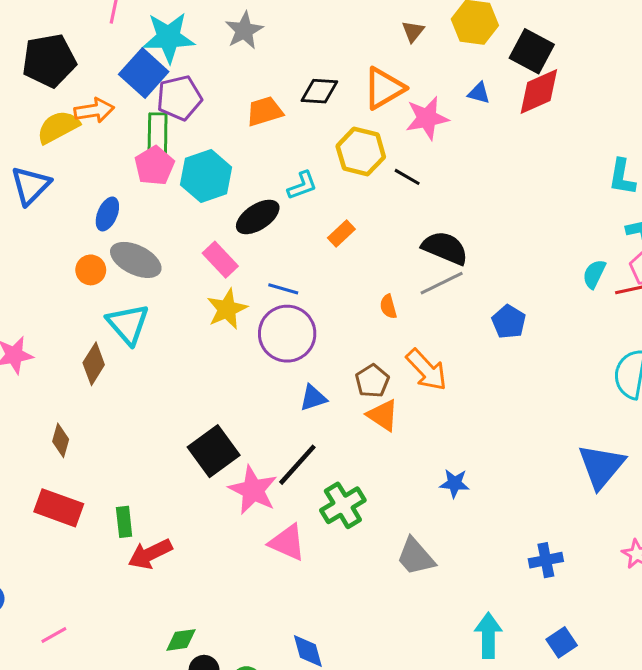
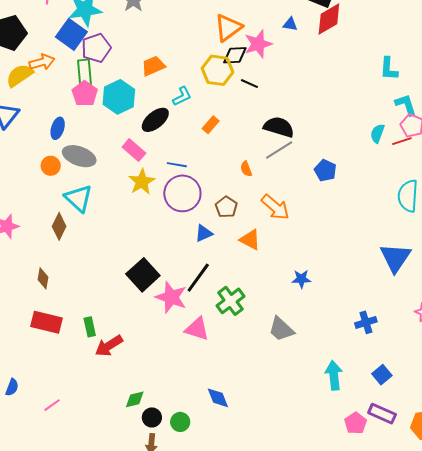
black diamond: (319, 91) -> (235, 55), moved
orange trapezoid: (265, 111) -> (153, 66), moved
brown pentagon: (372, 381) -> (226, 207), moved

